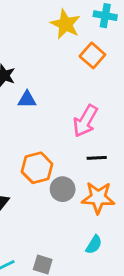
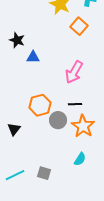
black line: (97, 158) -> (75, 104), moved
orange star: (98, 198) -> (83, 126), turned 30

